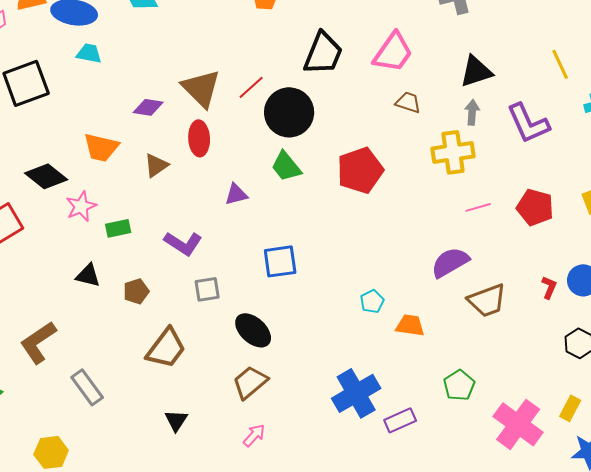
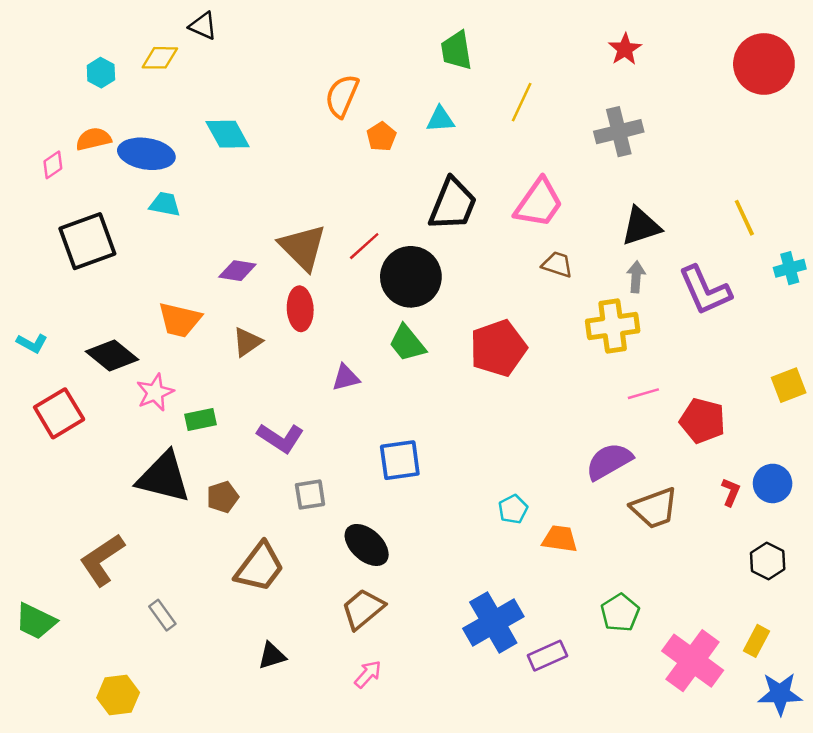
red pentagon: (535, 207) -> (702, 421), moved
black triangle: (88, 275) -> (164, 477), size x1.8
gray rectangle: (87, 387) -> (162, 615), size x0.7
black triangle: (176, 420) -> (272, 656), turned 40

